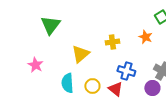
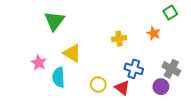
yellow triangle: (80, 54) -> (72, 53), moved, turned -48
cyan semicircle: (67, 83) -> (59, 77), moved

